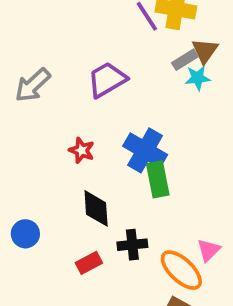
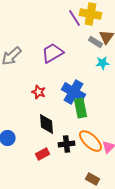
gray rectangle: (185, 60) -> (96, 42), turned 64
cyan star: (198, 78) -> (102, 63), moved
orange ellipse: (181, 270) -> (90, 141), moved

